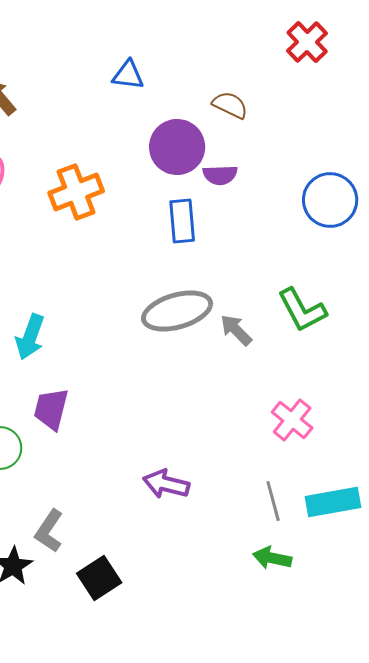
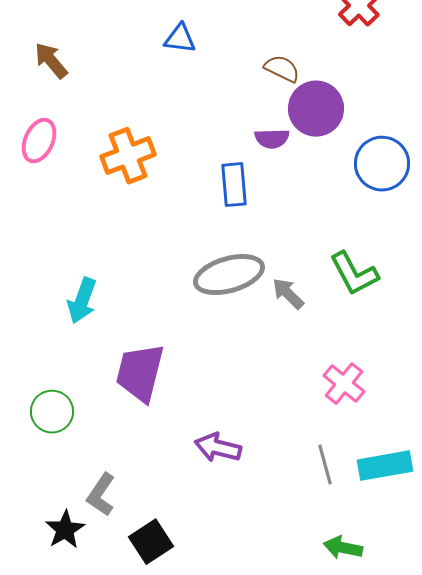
purple circle: (177, 147) -> (316, 109), moved
purple trapezoid: (51, 409) -> (140, 373), moved, size x1.4
green arrow: (272, 558) -> (343, 548), moved

